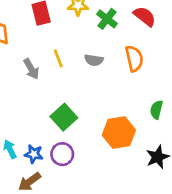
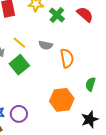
yellow line: (58, 58) -> (19, 43), turned -32
orange semicircle: (134, 58) -> (67, 58), moved
green square: (64, 117) -> (19, 65), moved

